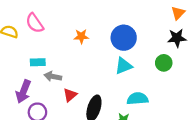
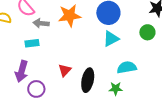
orange star: (81, 36) -> (70, 16), size x1.6
gray arrow: (53, 76) -> (41, 23), moved

